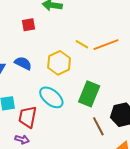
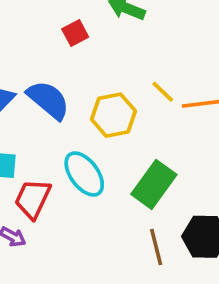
red square: (28, 25) -> (75, 33), turned -32
blue semicircle: (23, 63) -> (48, 100), size x1.4

